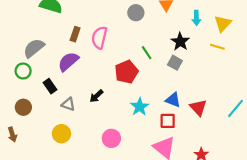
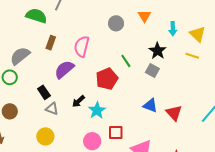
yellow triangle: (223, 24) -> (198, 34), turned -30
brown rectangle: (75, 34) -> (51, 43), moved
purple semicircle: (68, 62) -> (64, 69), moved
black rectangle: (50, 86) -> (44, 92), moved
cyan star: (140, 107) -> (97, 110), moved
red square: (168, 121) -> (116, 133), moved

